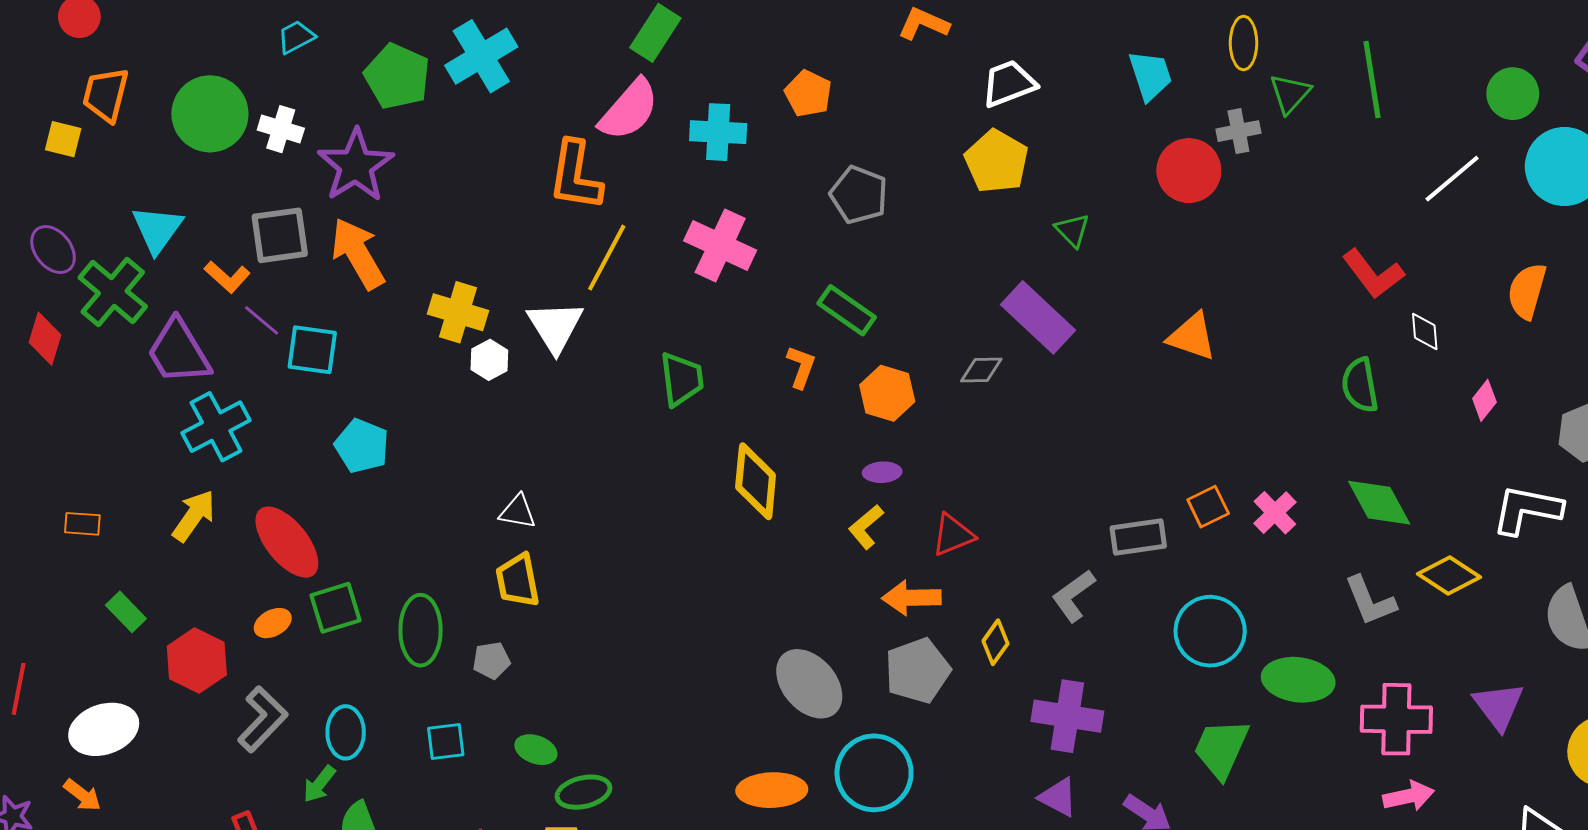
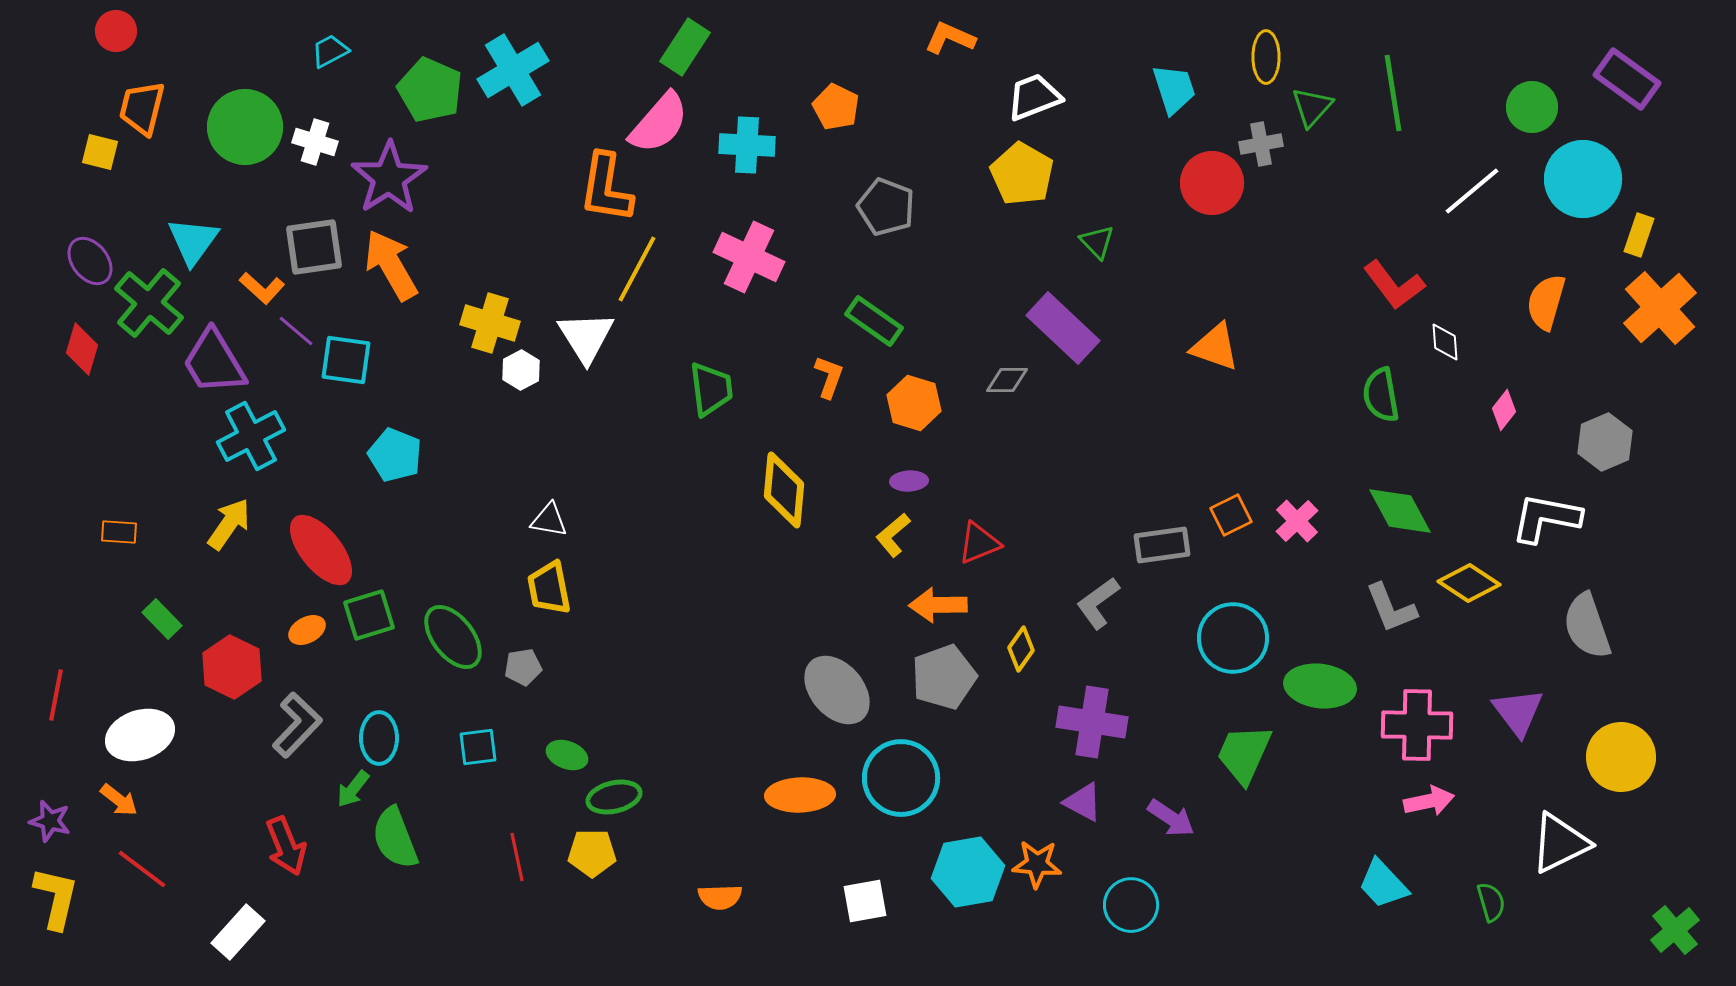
green ellipse: (421, 630) -> (453, 637), turned -38

